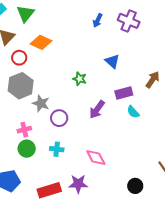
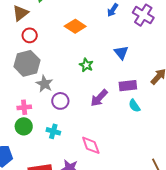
orange diamond: (41, 42) -> (75, 26), moved

